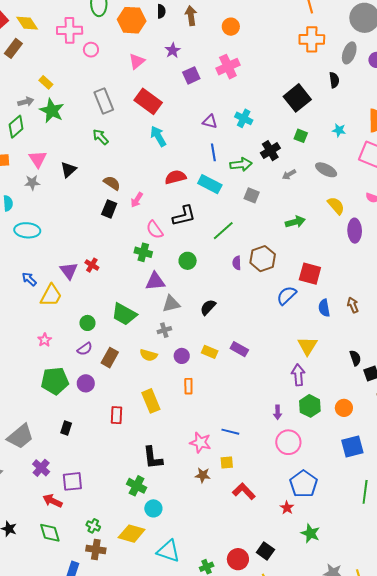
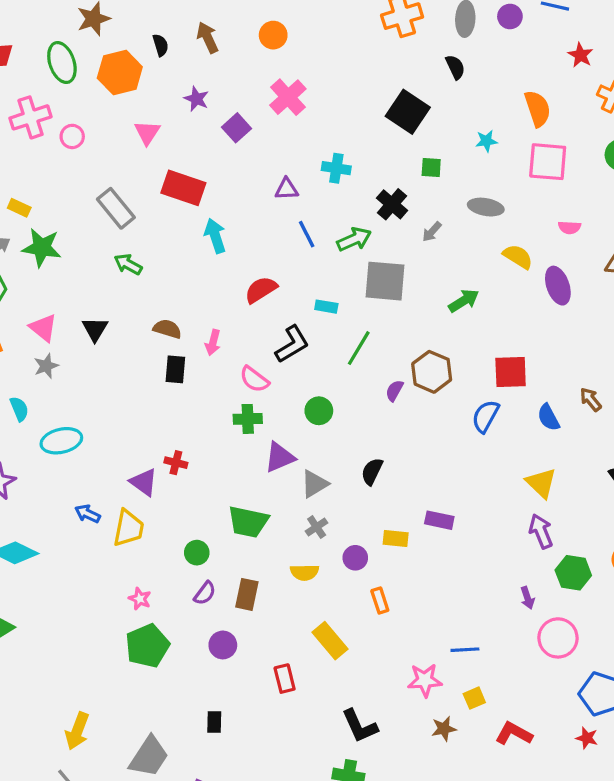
cyan arrow: (158, 136) -> (215, 236), turned 30
cyan rectangle: (210, 184) -> (326, 307), moved, size x0.6
gray square: (252, 195) -> (385, 281), size x1.8
purple semicircle: (237, 263) -> (394, 391), turned 48
green pentagon: (55, 381) -> (147, 646), moved

